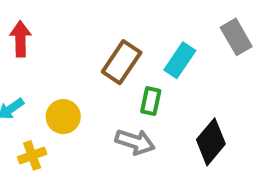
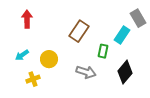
cyan rectangle: (180, 60) -> (122, 35), moved
green rectangle: (151, 101) -> (103, 51), moved

